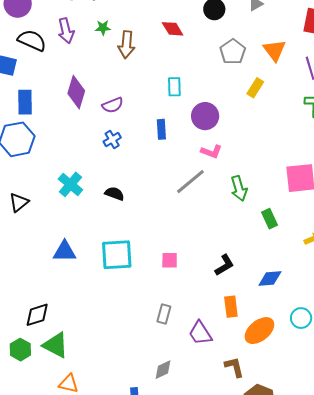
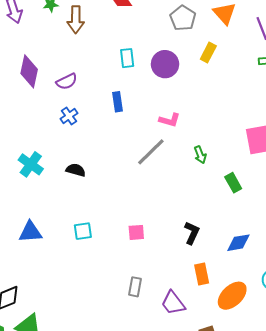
purple circle: (205, 116) -> (165, 64), moved
green arrow: (239, 188) -> (200, 155), size x0.7
cyan square: (117, 255) -> (83, 231), size x0.6
black L-shape: (225, 265) -> (192, 233), turned -30

